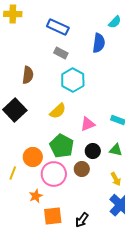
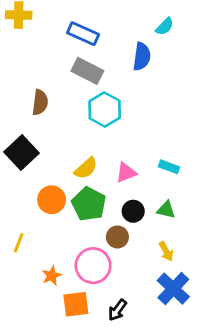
gray rectangle: (61, 53) -> (87, 71), size x1.5
yellow semicircle: (58, 111) -> (86, 168), moved
orange circle: (33, 157) -> (52, 200), moved
pink circle: (54, 174) -> (93, 266), moved

